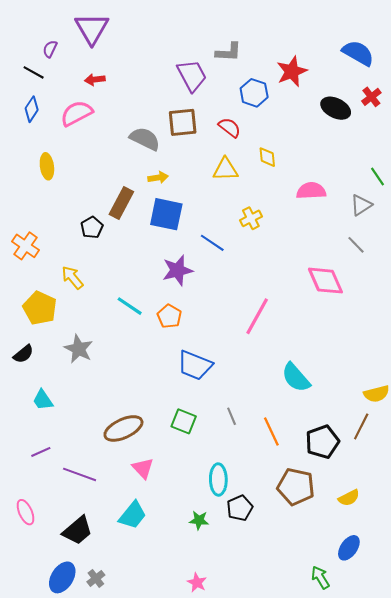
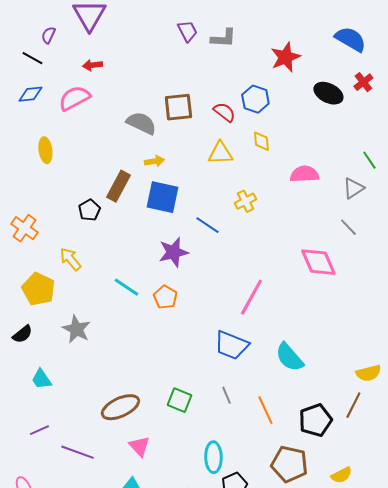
purple trapezoid: (192, 75) -> (187, 31), moved, size x0.7
blue hexagon: (254, 93) -> (255, 99), moved
blue diamond: (32, 109) -> (30, 94), turned 50
blue trapezoid: (195, 365) -> (231, 345), moved

